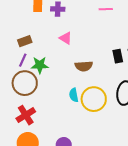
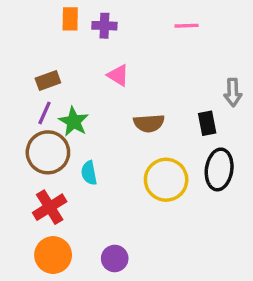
black rectangle: (118, 56) -> (207, 123), moved
green star: (40, 65) -> (74, 122), turned 30
cyan semicircle: (74, 95) -> (89, 173), moved

